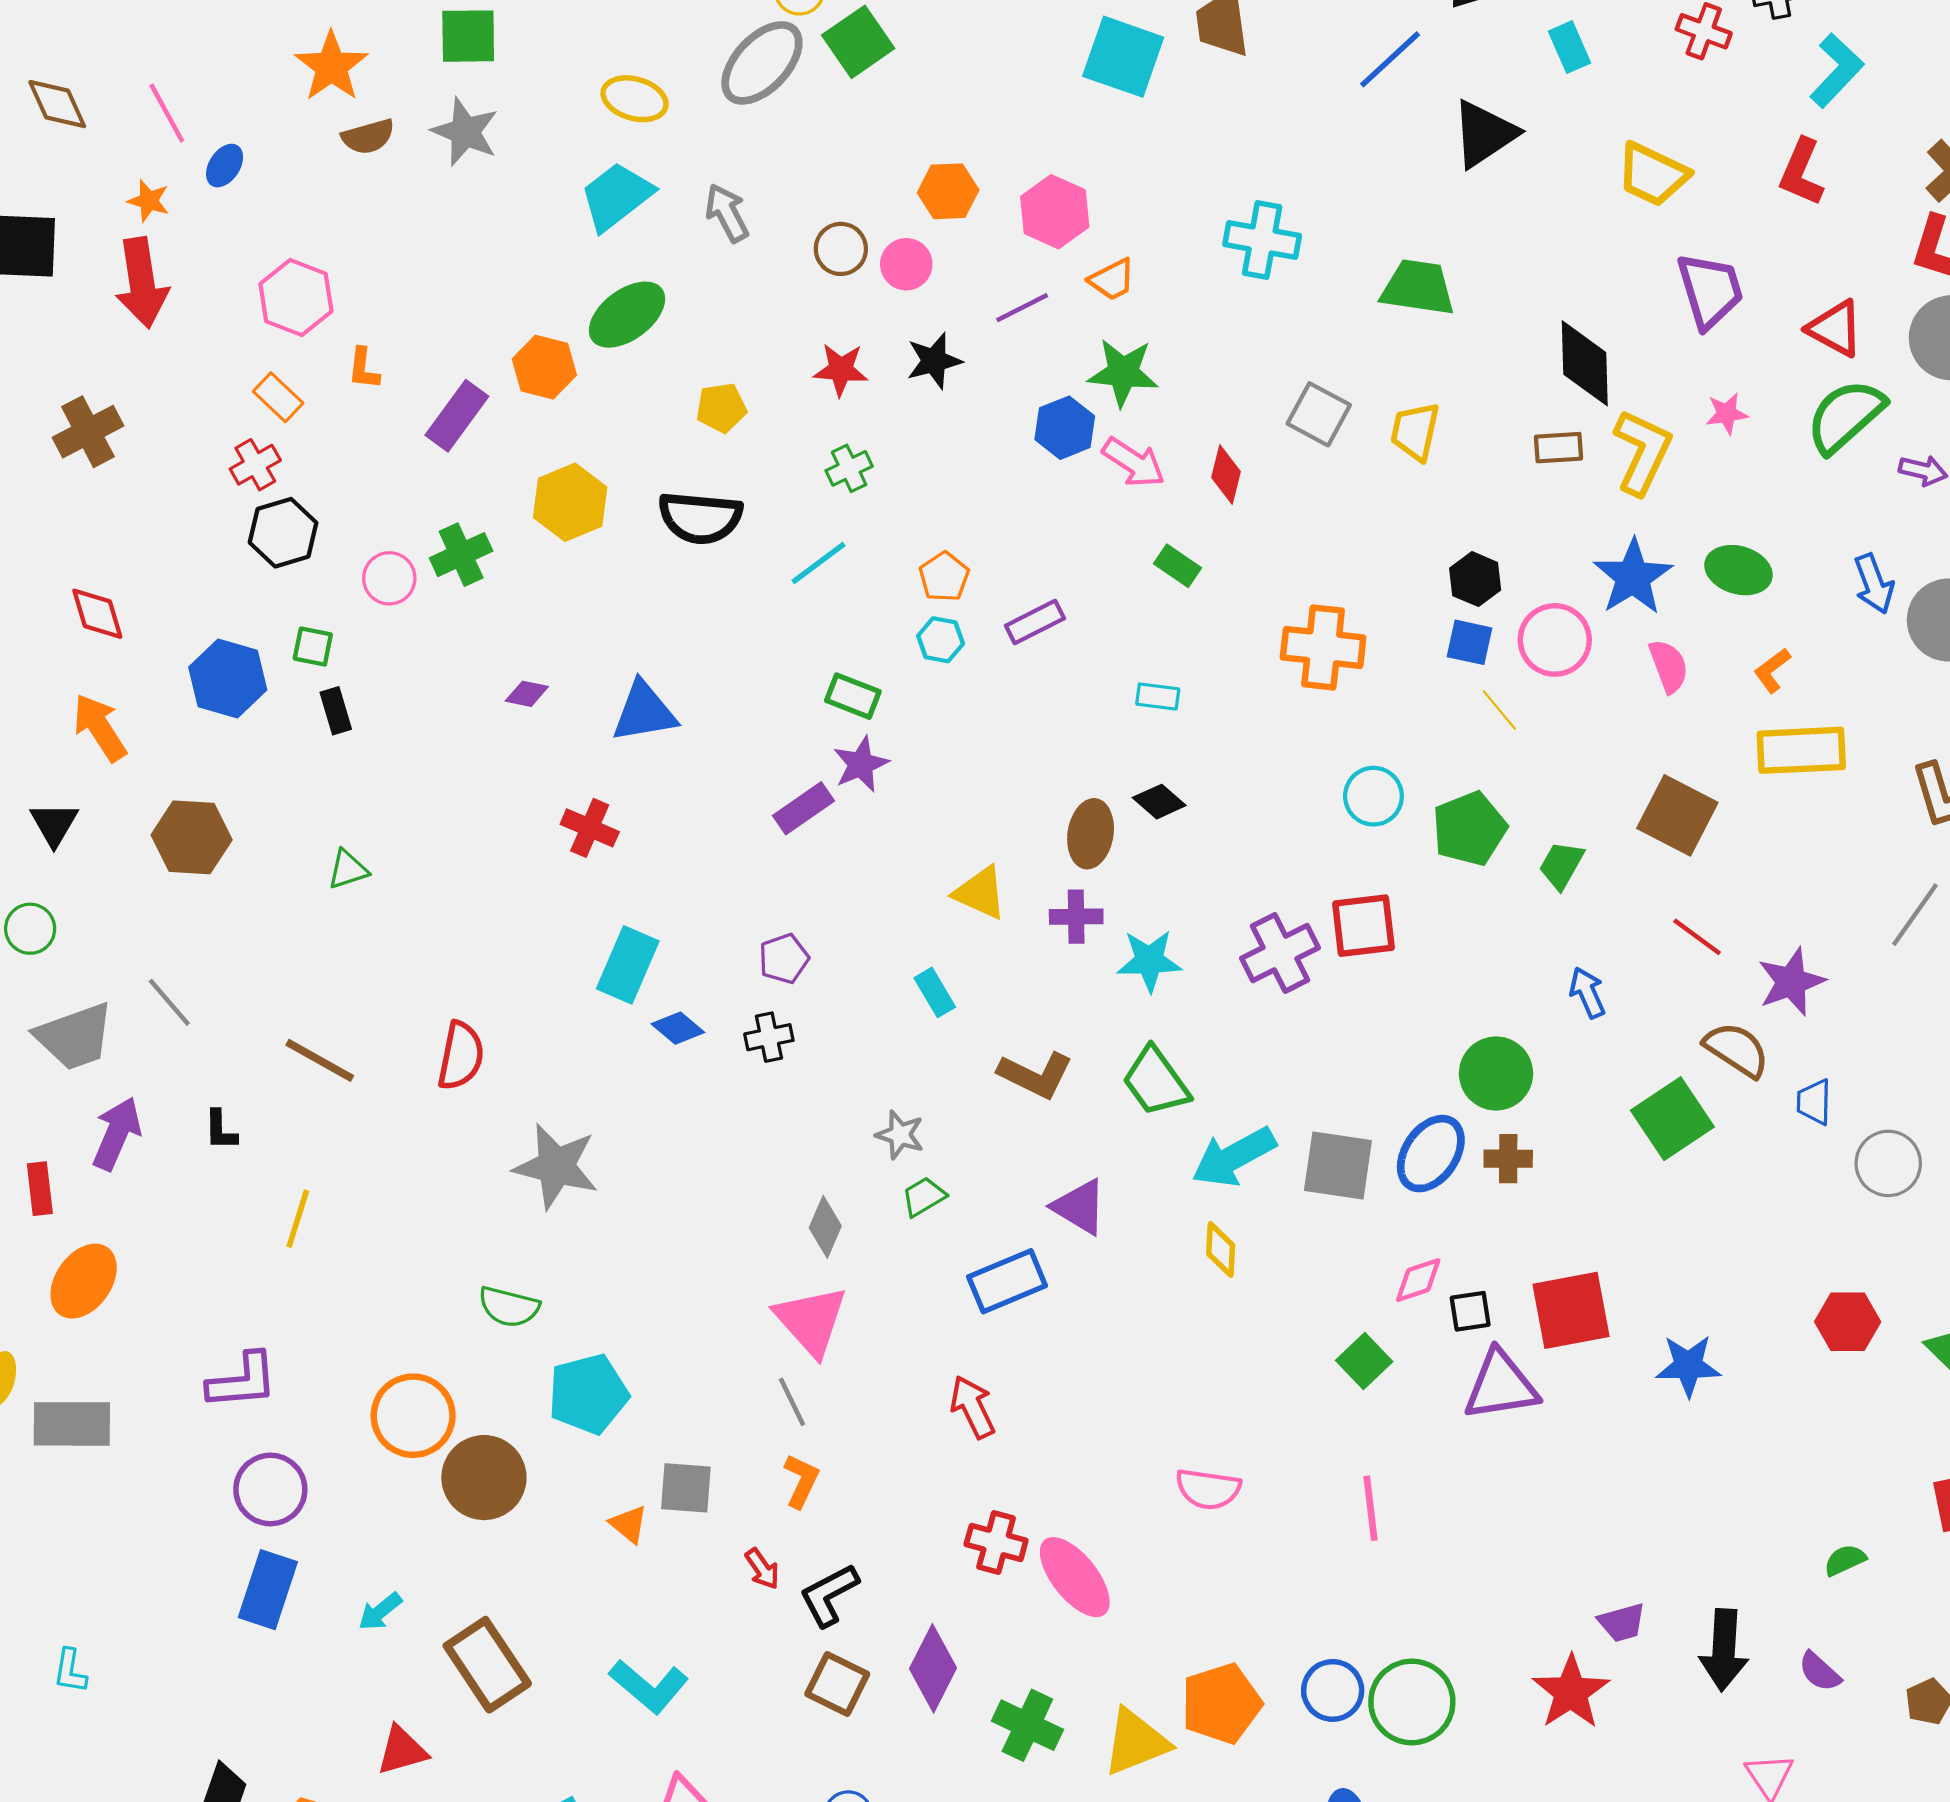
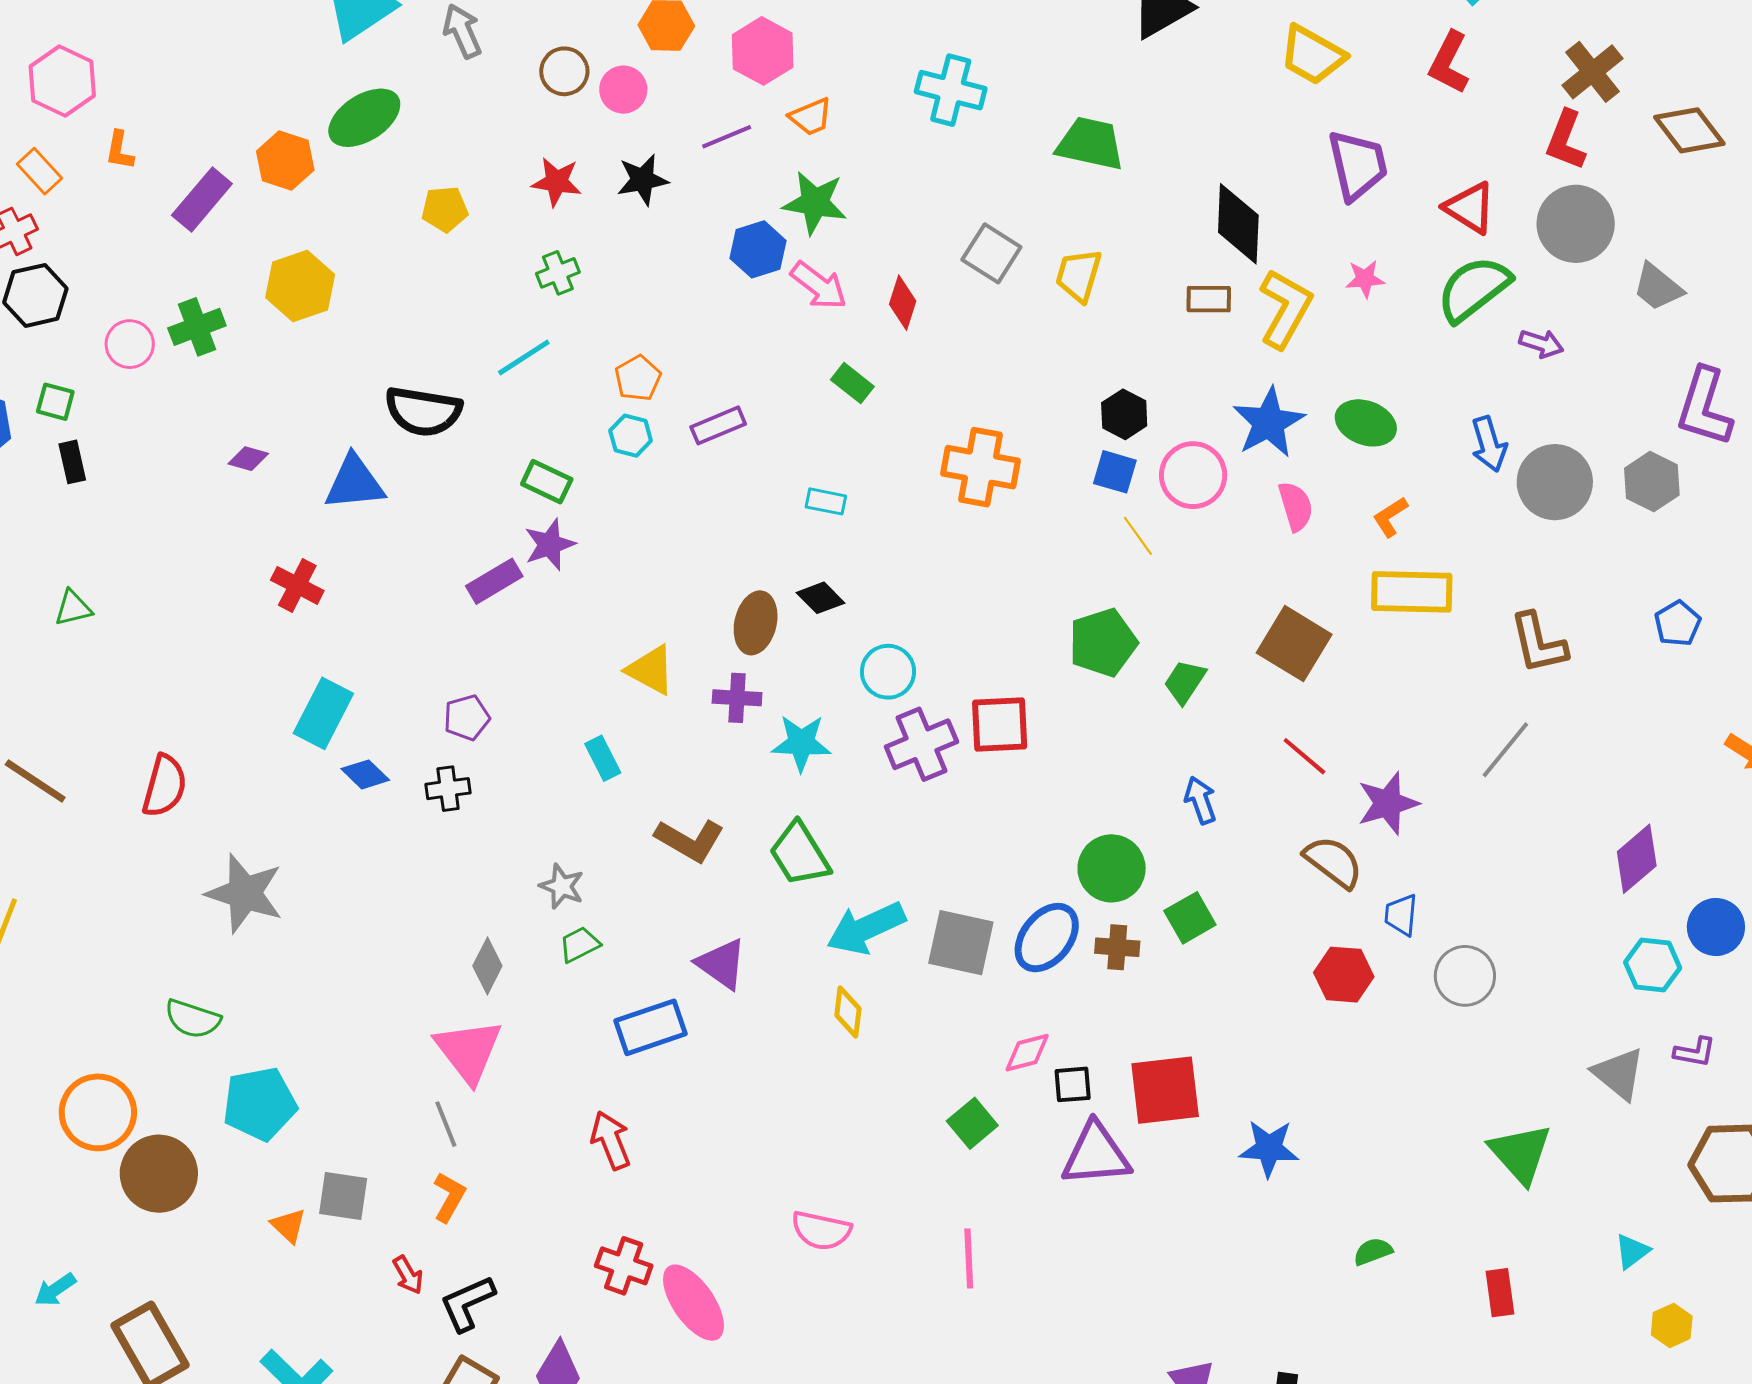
black semicircle: (700, 518) -> (423, 411), moved
cyan circle: (1373, 796) -> (888, 672), moved
green square: (1672, 1119) -> (1190, 918), moved, size x0.7
red hexagon: (1848, 1322) -> (1344, 975), moved
green semicircle: (1845, 1560) -> (1373, 1252), moved

